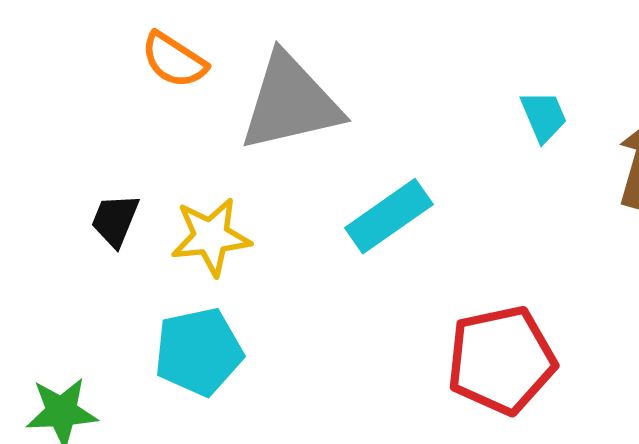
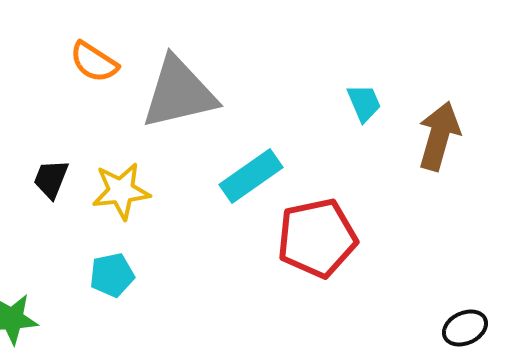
cyan pentagon: (199, 352) -> (112, 275), size x0.7
red pentagon: (501, 360) -> (317, 238), moved

